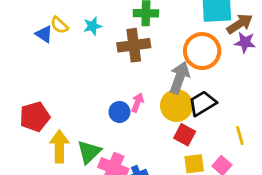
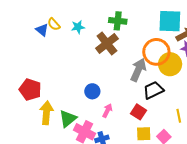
brown cross: (134, 45) -> (107, 43), turned -35
pink arrow: (137, 103) -> (107, 111), moved
yellow circle: (176, 106) -> (170, 64), moved
red pentagon: (35, 117) -> (30, 90), turned 30

